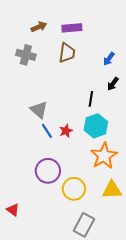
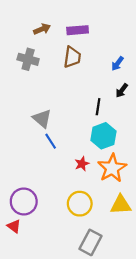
red star: (66, 131) -> (82, 164), moved
purple circle: (48, 171) -> (24, 201), moved

